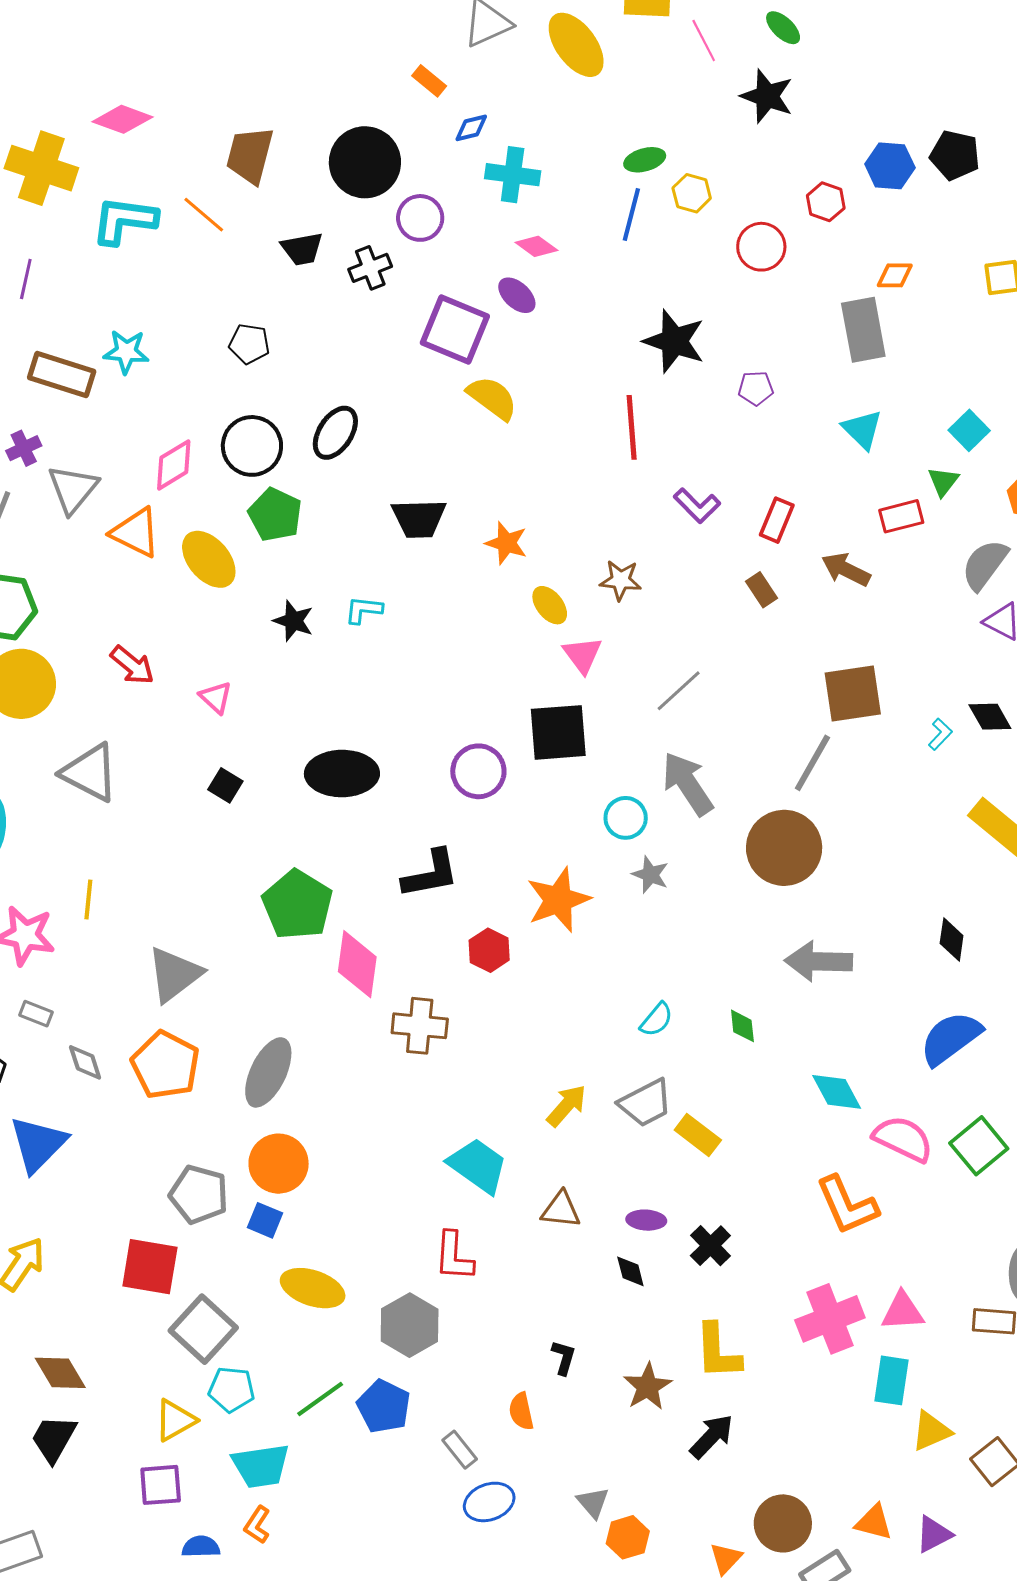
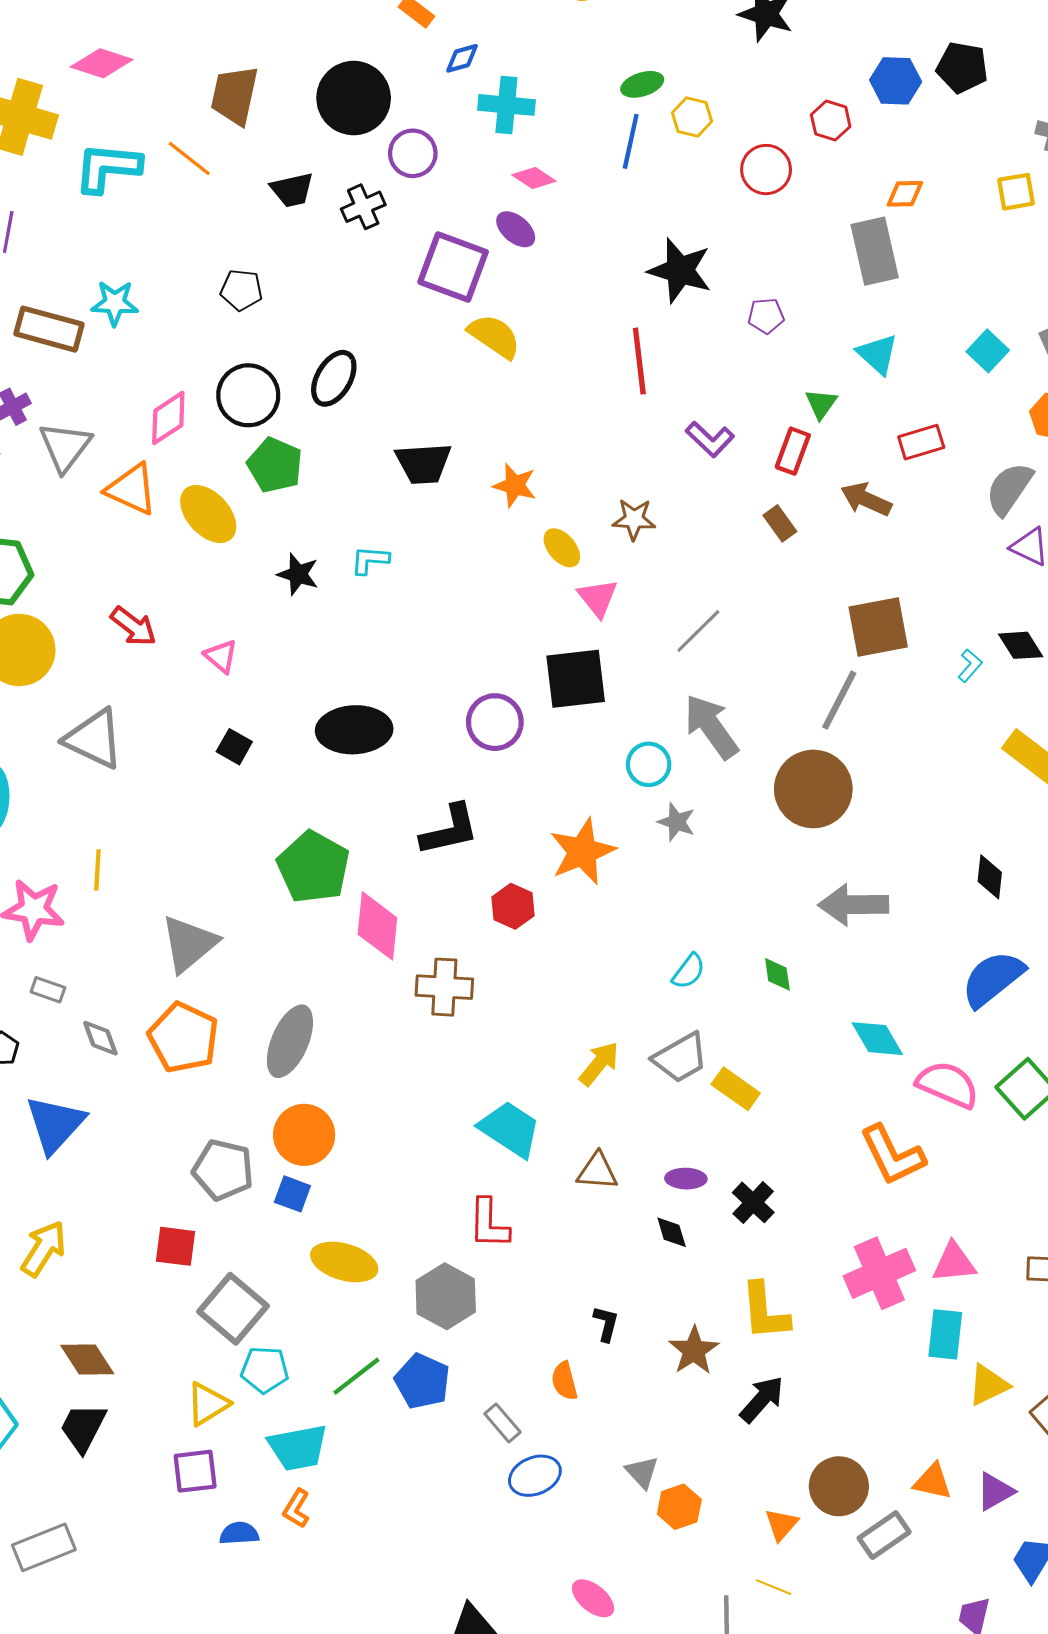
green triangle: (943, 481) -> (821, 404), moved
red square: (150, 1267) -> (176, 1246), size x0.7

